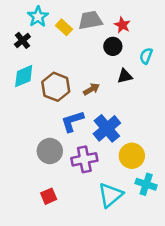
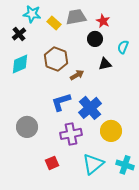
cyan star: (38, 17) -> (32, 14), turned -30
brown hexagon: (56, 87) -> (56, 59), moved
gray circle: (50, 151) -> (27, 127), moved
cyan cross: (146, 184) -> (125, 165), moved
red square: (49, 196) -> (52, 163), moved

